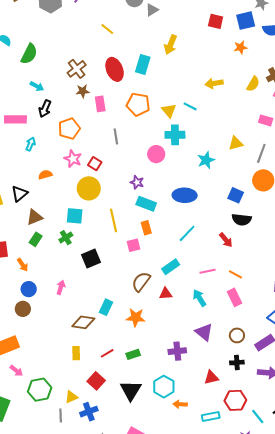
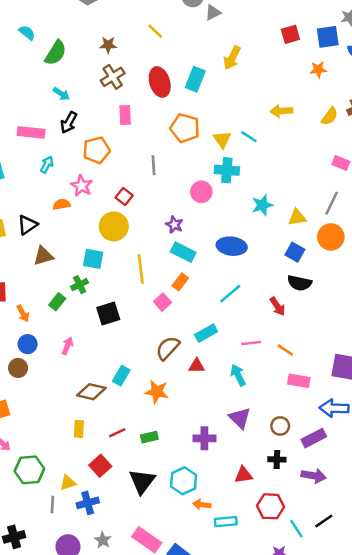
red square: (216, 21) -> (290, 34), turned -35
brown star: (83, 91) -> (108, 45), moved
pink rectangle: (100, 104) -> (125, 115), moved
yellow triangle: (236, 143) -> (297, 217), moved
pink star: (73, 159) -> (82, 186), moved
orange rectangle: (146, 228) -> (180, 282), turned 48
green rectangle: (36, 239) -> (57, 302), moved
pink square: (134, 245) -> (163, 302), turned -32
pink rectangle: (234, 297) -> (299, 381), moved, turned -60
cyan rectangle: (211, 416) -> (226, 522), moved

